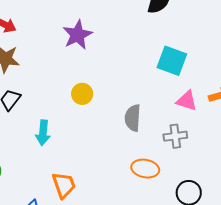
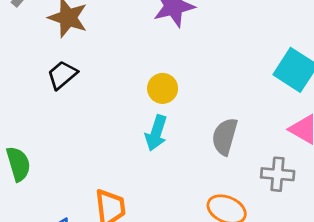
cyan arrow: (43, 133) -> (156, 133), moved

